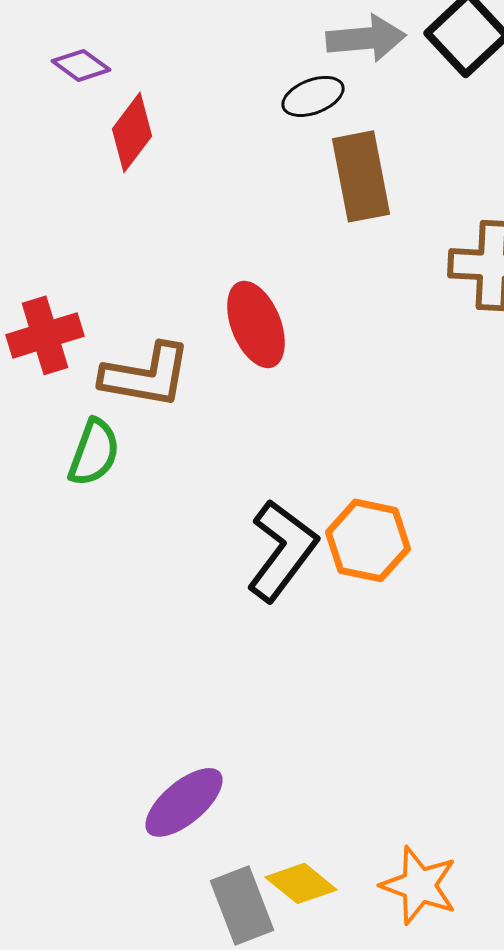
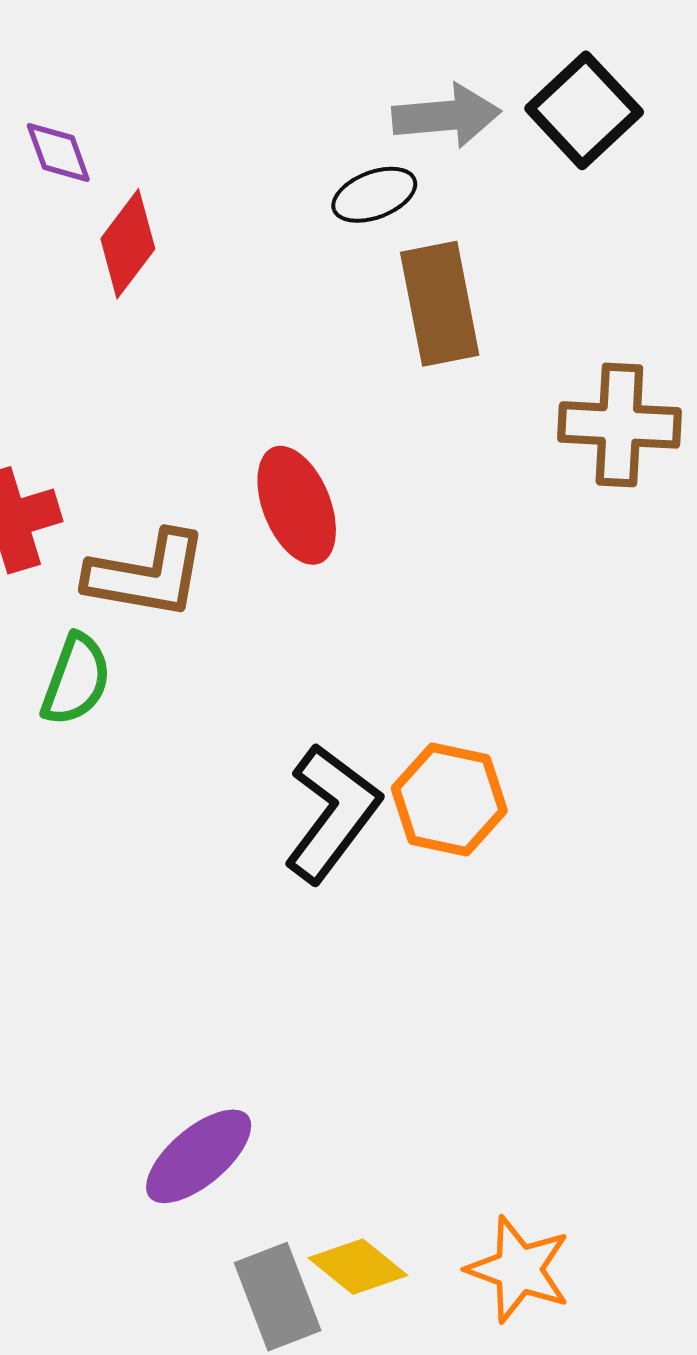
purple diamond: (81, 65) -> (58, 153), turned 34

